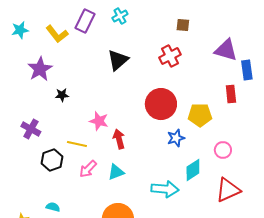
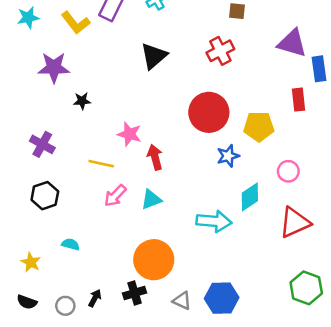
purple star: (40, 69) -> (54, 67), turned 30
black hexagon: (52, 160) -> (45, 196), moved

